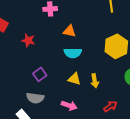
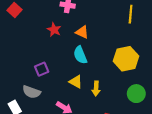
red star: (28, 40) -> (54, 30), moved
cyan semicircle: (73, 53) -> (80, 55), turned 54

